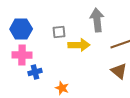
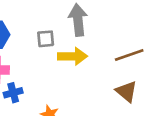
gray arrow: (97, 20) -> (78, 20), moved

